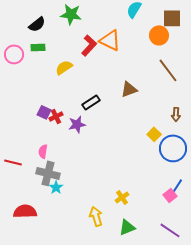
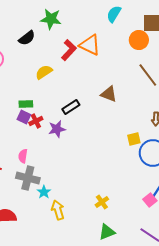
black semicircle: (37, 24) -> (27, 38), moved
green rectangle: (38, 47) -> (26, 104), moved
brown triangle: (129, 89) -> (109, 94), turned 42
yellow square: (154, 134) -> (134, 139), turned 32
cyan star: (56, 187) -> (44, 192), moved
yellow arrow: (96, 216) -> (58, 210), moved

